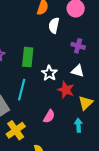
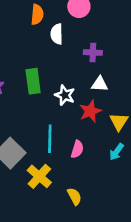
cyan line: (22, 90) -> (50, 139), moved
red star: (66, 90) -> (90, 111), turned -30
cyan arrow: (78, 125) -> (116, 152), turned -128

